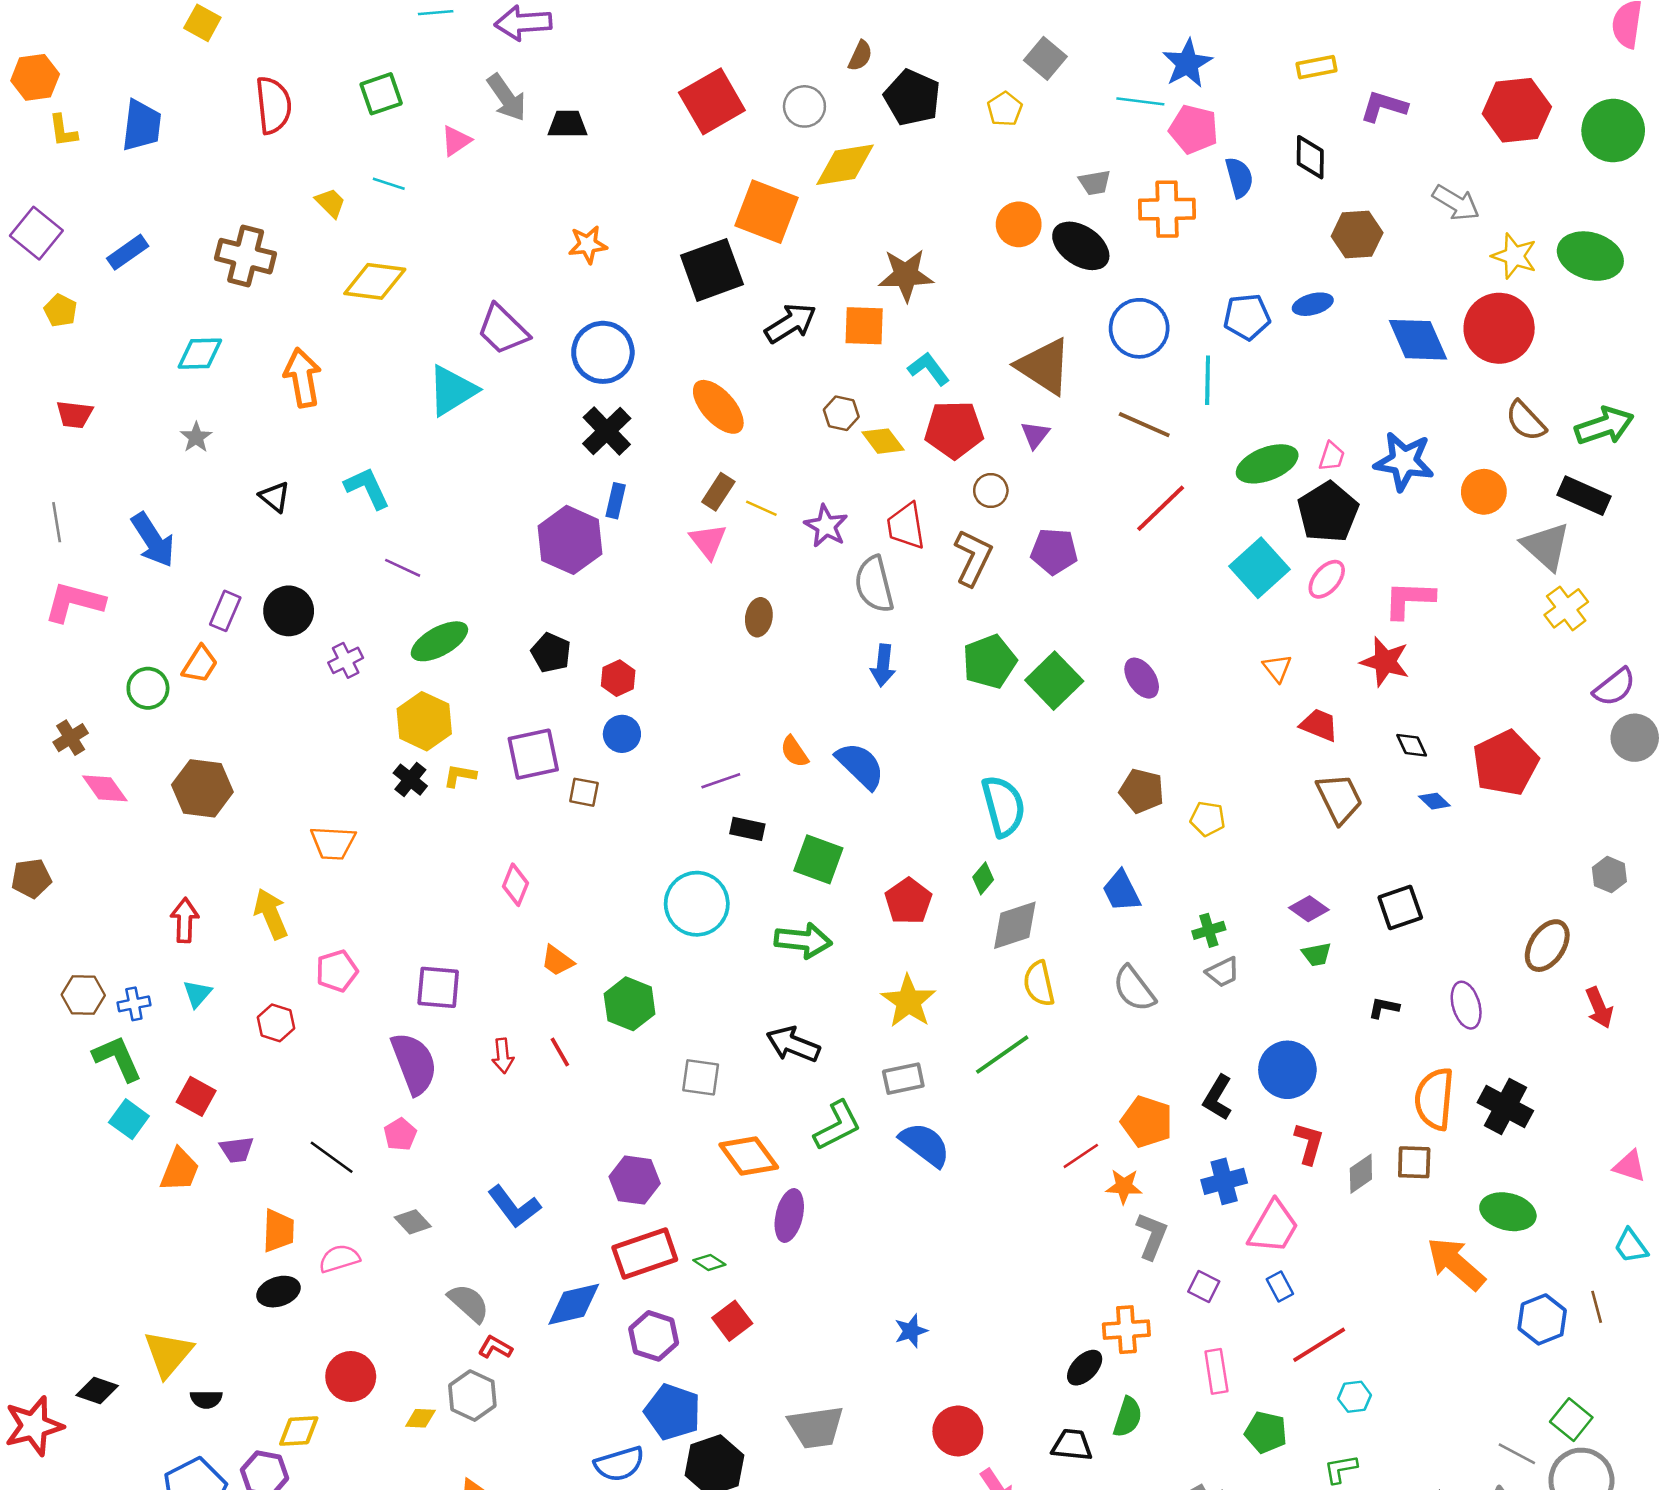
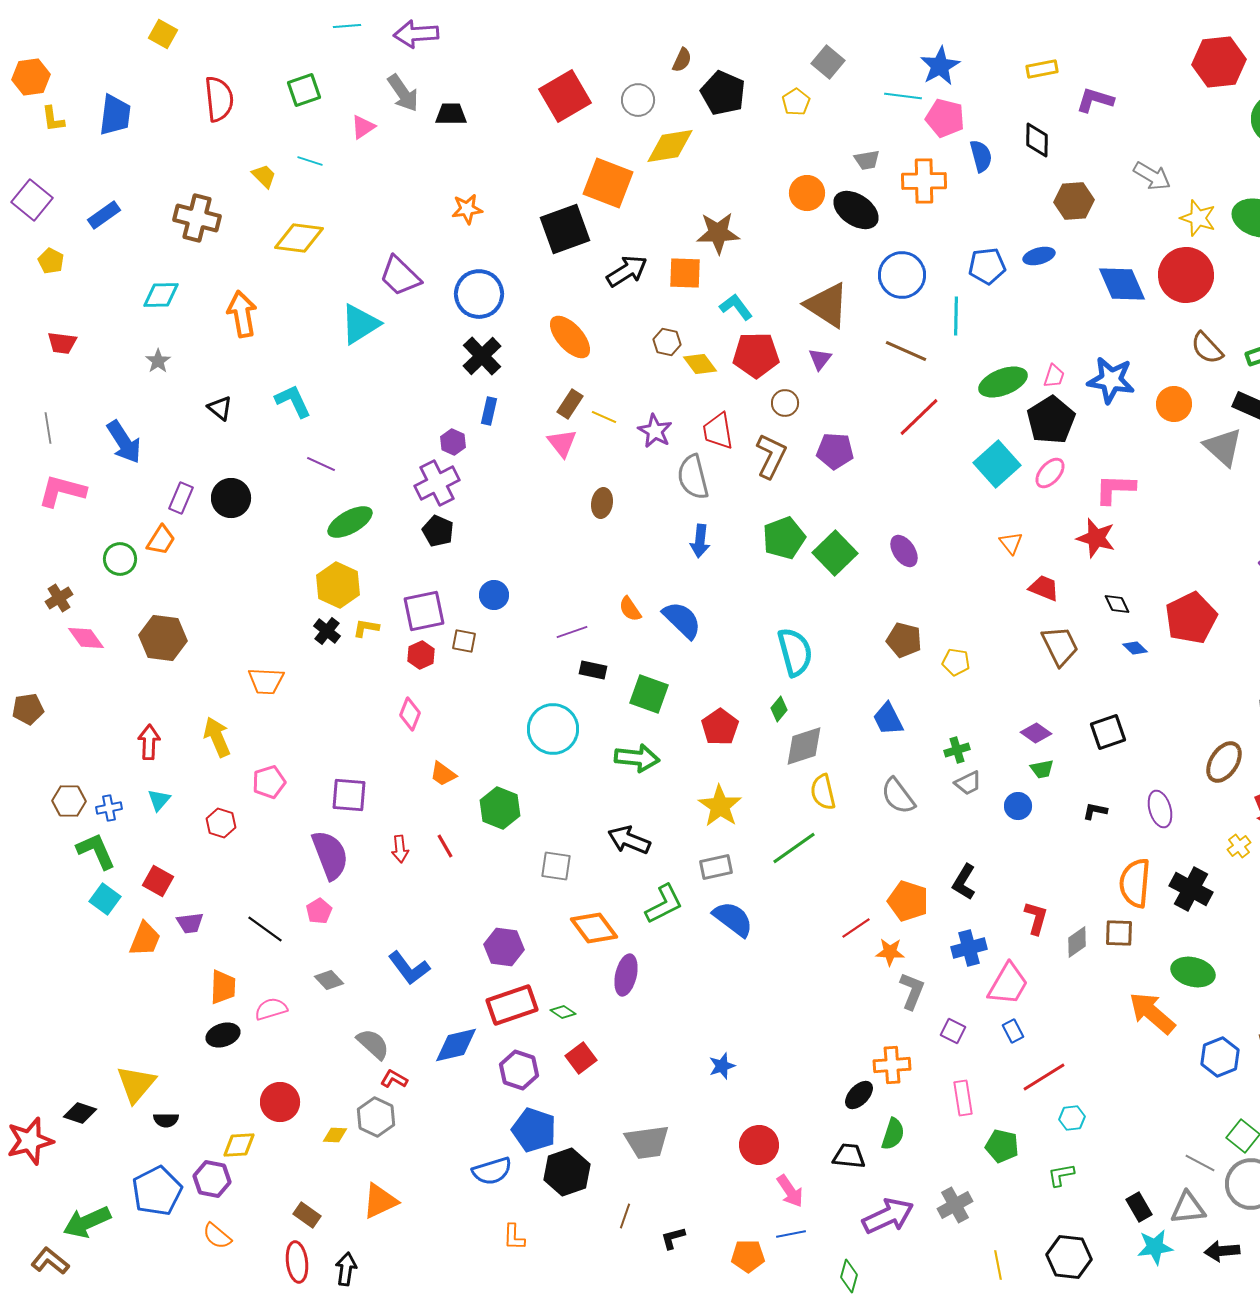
red hexagon: (1517, 110) -> (1219, 62), moved
purple hexagon: (570, 540) -> (453, 442), size x0.5
yellow cross: (1566, 608) -> (1239, 846), moved, size x0.7
purple cross: (346, 660) -> (437, 483), moved, size x1.6
red hexagon: (618, 678) -> (421, 655), moved
blue circle: (1287, 1070) -> (1018, 806), moved, size x0.6

